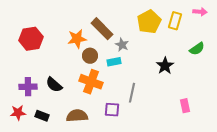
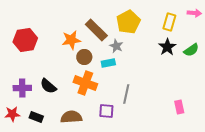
yellow pentagon: (149, 22) -> (128, 22), moved
black star: (165, 66) -> (167, 47), moved

